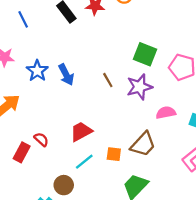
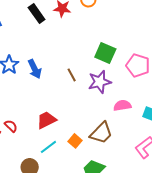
orange square: (114, 154) -> (75, 141), turned 32

